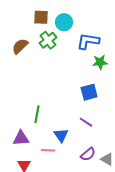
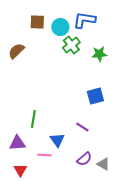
green cross: (48, 40) -> (71, 45), moved
blue L-shape: (88, 41) -> (84, 20), moved
green star: (100, 62) -> (99, 54), moved
blue square: (89, 92) -> (95, 96), moved

